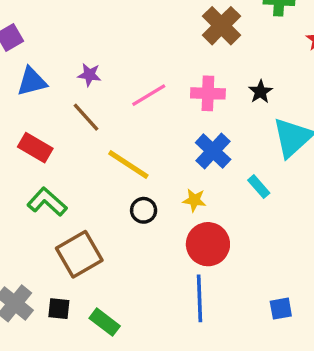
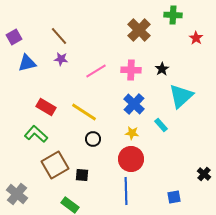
brown line: (86, 117) -> (59, 36), moved
red rectangle: (35, 148) -> (46, 107), moved
yellow star: (194, 200) -> (132, 133), moved
black square: (59, 309) -> (82, 175), moved

